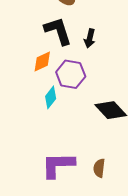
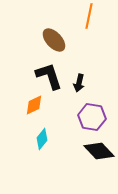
purple hexagon: (71, 74) -> (92, 117), moved

